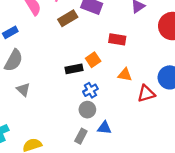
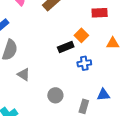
blue cross: (90, 90) -> (84, 63), turned 32
gray circle: (87, 110) -> (55, 95), moved

